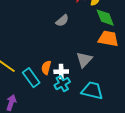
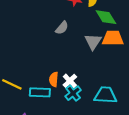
gray triangle: (84, 60) -> (93, 42), moved
white cross: (61, 72) -> (70, 81), turned -32
cyan rectangle: (31, 78) -> (40, 92), turned -42

